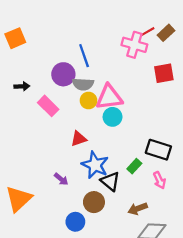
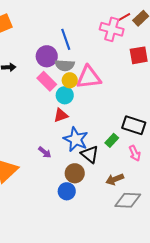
pink rectangle: (48, 106) -> (47, 81), moved
cyan circle: (113, 117) -> (65, 95), moved
blue circle: (75, 222) -> (67, 191), moved

